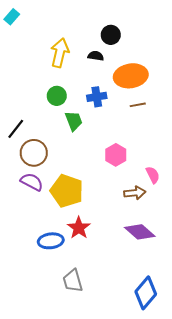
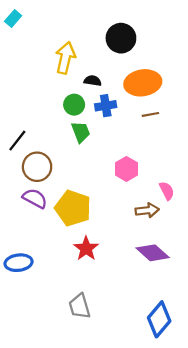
black circle: (111, 35) -> (121, 38), size x1.4
black semicircle: (96, 56) -> (93, 81), moved
green circle: (57, 96) -> (74, 105), moved
blue ellipse: (51, 241) -> (19, 263), moved

